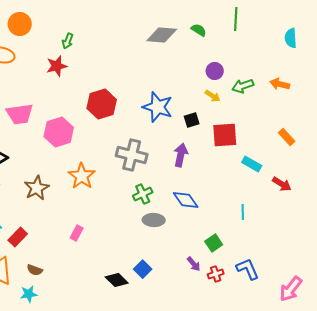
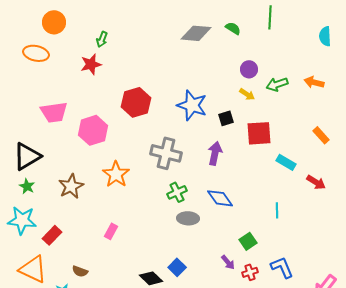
brown semicircle: (35, 270) -> (80, 271), moved

